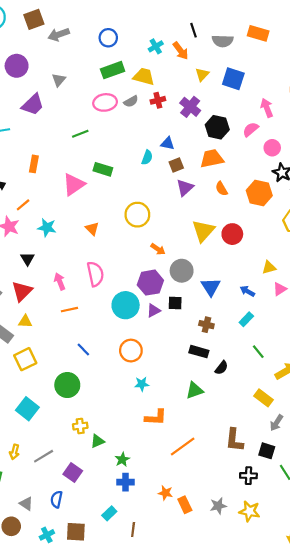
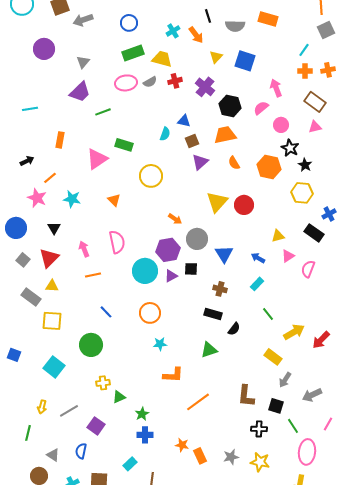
purple trapezoid: (33, 105) -> (80, 92), moved
yellow circle: (137, 215) -> (151, 176), moved
yellow square: (25, 359) -> (52, 321), turned 30

